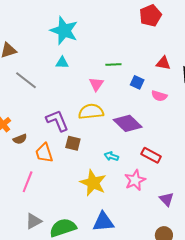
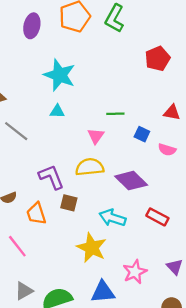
cyan arrow: (111, 156) -> (112, 218), size x1.6
pink star: (135, 180) -> (135, 272), moved
pink line: (28, 182) -> (17, 246), turned -60

